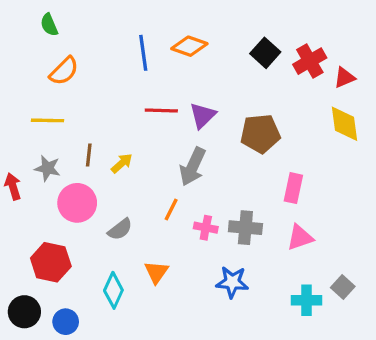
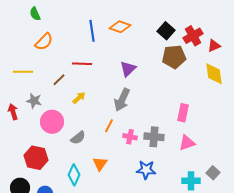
red line: (161, 111) -> (82, 64), moved
yellow line: (47, 120) -> (23, 72), moved
brown pentagon: (260, 134) -> (174, 57), moved
brown line: (89, 155) -> (59, 80), moved, turned 40

